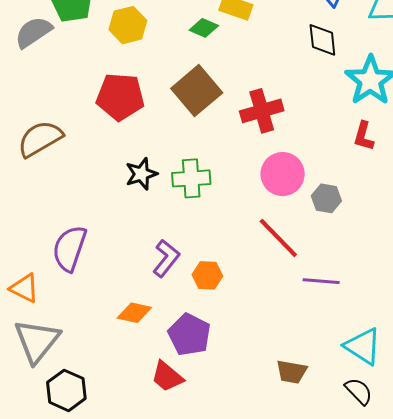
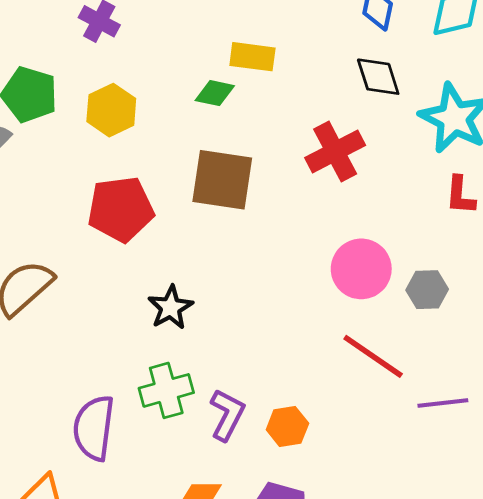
brown square: (197, 91) -> (222, 180), turned -30
red cross: (262, 111) -> (335, 152), moved
green cross: (191, 178) -> (166, 390), moved

